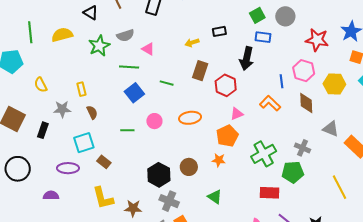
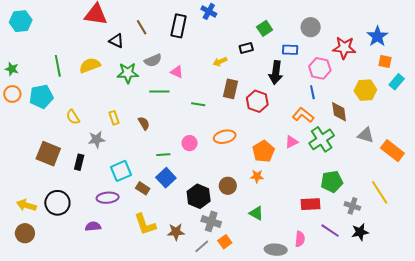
green square: (257, 15) -> (265, 28), moved
green star: (99, 46) -> (128, 73), turned 30
pink hexagon: (304, 71) -> (320, 68), moved
blue square: (134, 93) -> (166, 178), moved
brown semicircle: (92, 112) -> (144, 123), moved
pink triangle: (237, 114) -> (292, 142), moved
gray cross: (302, 148) -> (352, 206), moved
green cross: (264, 154) -> (322, 139), moved

